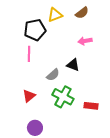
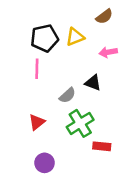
yellow triangle: (55, 15) -> (75, 37), moved
green cross: (63, 97) -> (80, 123), turned 30
red rectangle: (91, 106) -> (102, 146), moved

